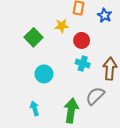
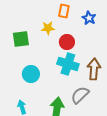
green square: (33, 37) -> (21, 39), turned 36
cyan cross: (83, 63) -> (68, 64), size x1.5

